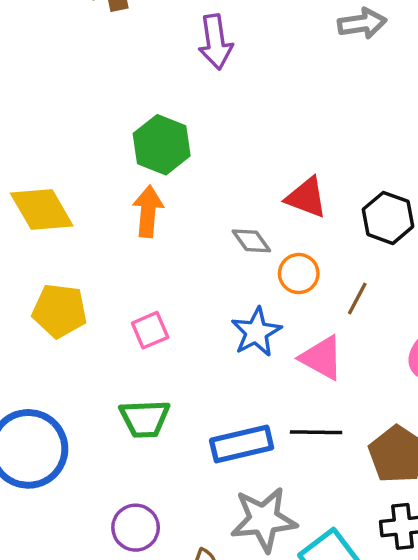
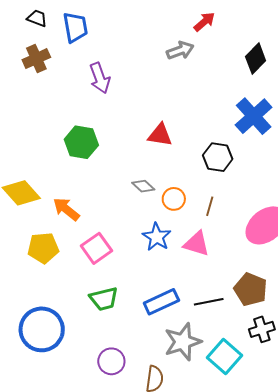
red triangle: (306, 198) -> (160, 135), moved
orange arrow: (148, 211) -> (66, 209), moved, turned -44
pink square: (150, 330) -> (97, 248), size x1.4
black line: (316, 432) -> (209, 302), moved

